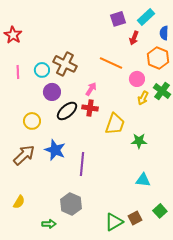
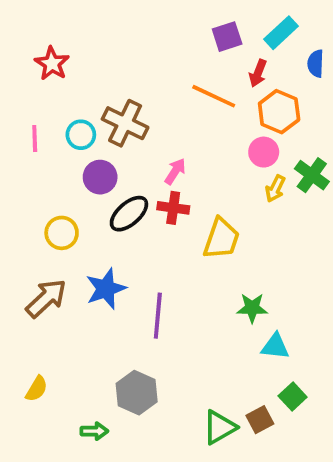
red star: (13, 35) -> (52, 64), moved
orange hexagon: (158, 58) -> (279, 112), moved
orange line: (111, 63) -> (214, 96), moved
green star: (139, 141) -> (252, 308), moved
blue star: (55, 150) -> (106, 289), turned 30
green square: (160, 211) -> (293, 396), moved

